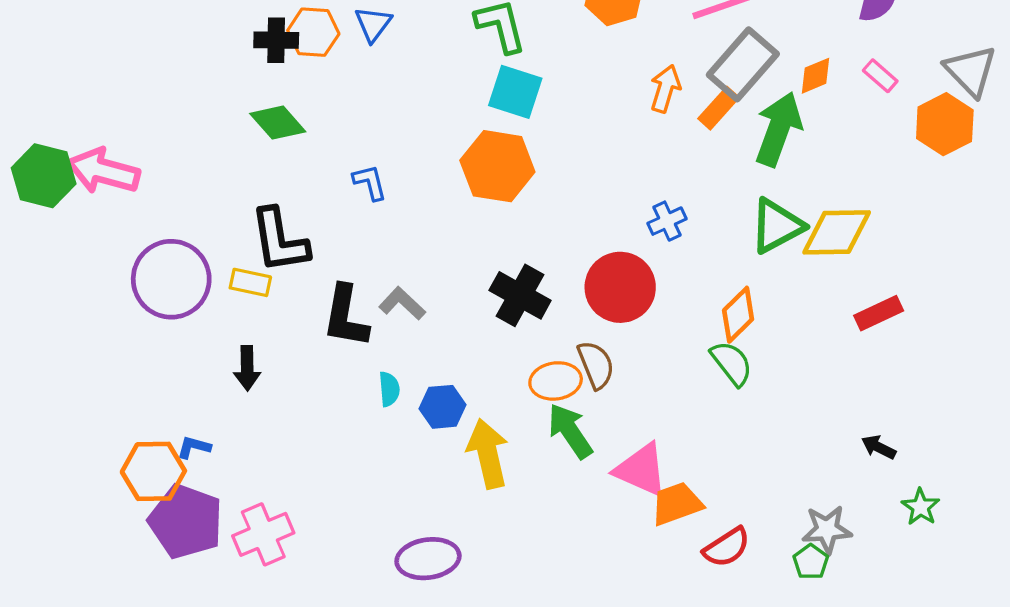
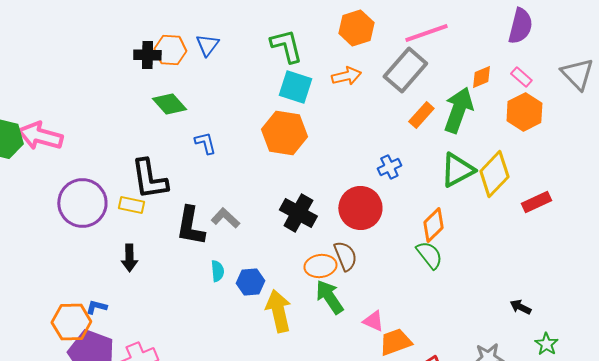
gray rectangle: (743, 64) -> (405, 70), moved
orange arrow: (665, 89) -> (346, 76), moved, turned 60
orange rectangle: (719, 108) -> (421, 115), moved
green diamond: (278, 123) -> (169, 104), moved
orange hexagon: (945, 124) -> (524, 112), moved
yellow diamond: (837, 232) -> (494, 174), turned -45
red rectangle: (879, 313) -> (536, 202), moved
pink triangle: (641, 470) -> (373, 321), size x0.6

